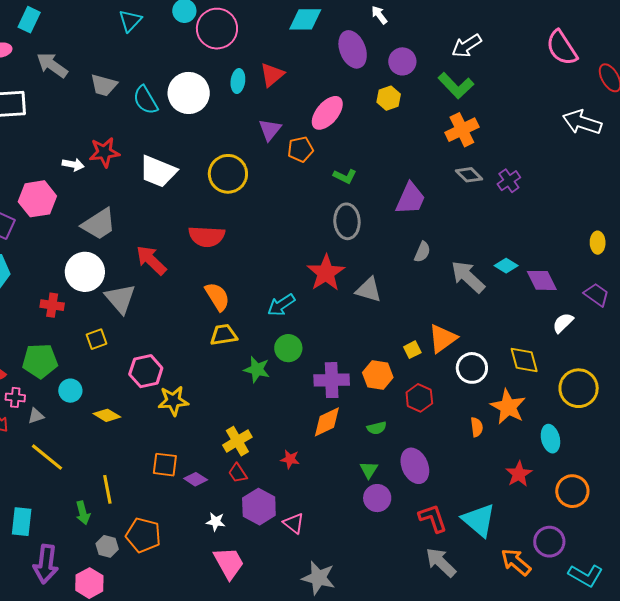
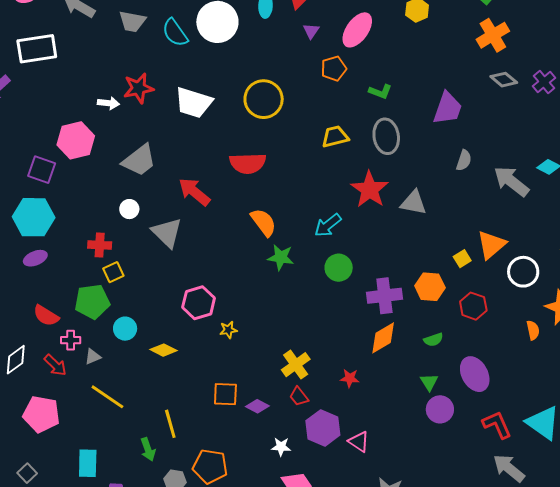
purple triangle: (270, 130) -> (311, 31), moved, size x0.7
white circle: (85, 272) -> (129, 209), size x0.5
yellow trapezoid: (224, 335) -> (335, 137), moved
yellow square: (96, 339) -> (113, 272), moved
green star: (257, 369) -> (281, 257), moved
yellow star: (173, 401) -> (228, 330), size x0.6

